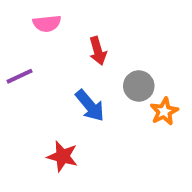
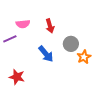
pink semicircle: (47, 23) -> (23, 24), moved
red star: (63, 156) -> (17, 77), moved

